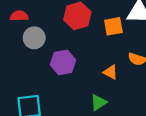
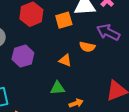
green triangle: (99, 103) -> (57, 88), turned 35

